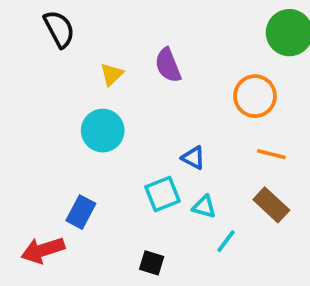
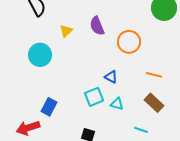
orange circle: (255, 96) -> (129, 42), moved
cyan circle: (103, 131) -> (40, 55), moved
cyan line: (226, 241) -> (141, 130), moved, turned 72

